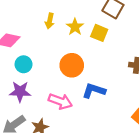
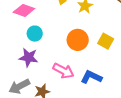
yellow square: (99, 33) -> (106, 41), moved
blue L-shape: (94, 91) -> (91, 77), moved

